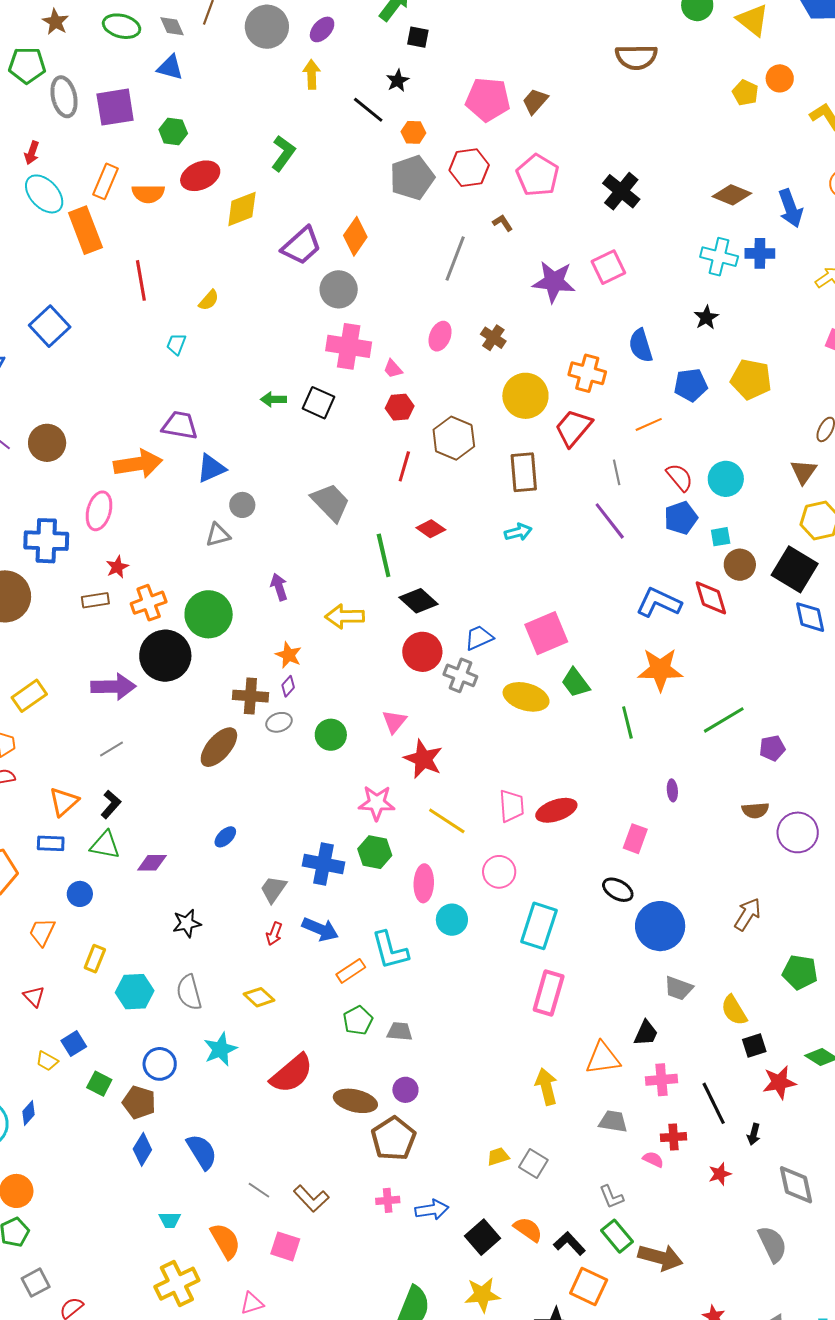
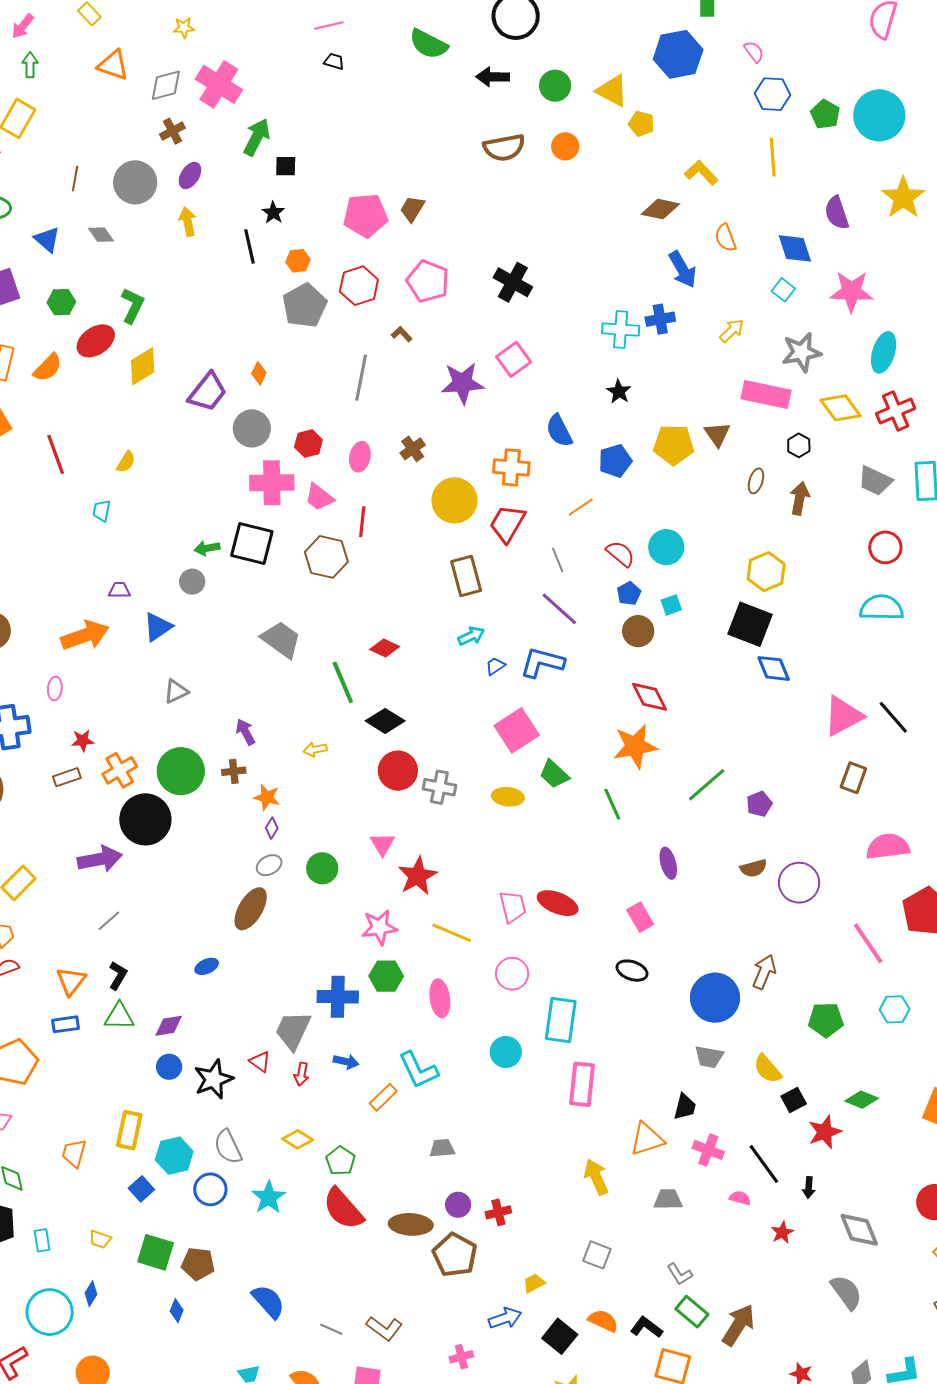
gray diamond: (172, 26) -> (101, 235), moved
blue triangle: (170, 67) -> (47, 239), turned 36
orange circle: (780, 78) -> (565, 146), moved
yellow pentagon: (745, 93) -> (641, 124), moved
black line: (368, 110) -> (249, 246), turned 48
green L-shape: (283, 153) -> (132, 306), moved
orange semicircle: (148, 194) -> (48, 368), turned -36
brown diamond: (732, 195) -> (660, 209), moved
orange diamond: (355, 236) -> (259, 373), size x0.6
brown cross: (493, 338) -> (413, 449), turned 30
pink trapezoid: (393, 369) -> (319, 497), size x1.5
black square: (318, 403) -> (252, 544), size x1.4
red hexagon: (400, 407) -> (308, 444), moved
purple trapezoid: (180, 425) -> (119, 590), size x0.6
brown hexagon: (454, 438) -> (326, 557), moved
red line: (404, 466) -> (362, 522), moved
brown triangle: (804, 472) -> (717, 434), moved
gray circle: (242, 505) -> (192, 582), moved
pink ellipse: (99, 511) -> (55, 689), size x0.6
blue pentagon: (681, 518) -> (629, 593), size x0.7
brown circle: (740, 565) -> (638, 631), moved
red star: (117, 567) -> (83, 741), turned 30
red diamond: (711, 598) -> (649, 697), moved
blue L-shape: (659, 603) -> (542, 662), moved
yellow arrow: (345, 616) -> (315, 749), size x0.6
blue trapezoid: (479, 638) -> (495, 666), moved, size x0.7
brown cross: (250, 696) -> (234, 771), moved, size x0.7
yellow ellipse: (526, 697) -> (508, 797), size x0.7
brown ellipse: (219, 747) -> (251, 909), moved
red star: (423, 759) -> (418, 876), turned 30
purple ellipse: (672, 790) -> (668, 863), size x1.4
red ellipse: (556, 810) -> (558, 903), turned 51
blue ellipse: (225, 837) -> (207, 966), moved, turned 30
pink rectangle: (635, 839) -> (640, 917), turned -40
gray trapezoid: (273, 889) -> (293, 1030), size x1.4
blue circle: (80, 894) -> (169, 1067), moved
cyan circle: (452, 920) -> (506, 1052), moved
black star: (187, 923) -> (214, 1079), size x1.4
blue circle: (660, 926) -> (715, 998), moved
blue arrow: (320, 929) -> (346, 1062), size x0.7
orange trapezoid: (42, 932) -> (74, 1153), moved
yellow rectangle: (95, 959) -> (129, 1130), size x1.4
red triangle: (34, 997) -> (260, 1062), moved
green pentagon: (358, 1020) -> (340, 1161), moved
blue square: (74, 1044) -> (141, 1189), moved
blue circle: (160, 1064) -> (210, 1189), moved
red semicircle: (292, 1074) -> (343, 1209), turned 99
pink cross: (661, 1080) -> (708, 1150), turned 36
green square: (99, 1084) -> (156, 1252), size x1.5
red cross: (674, 1137) -> (498, 1212), moved
blue diamond: (142, 1149) -> (177, 1311), moved, size x0.7
yellow trapezoid: (498, 1156) -> (534, 1283), moved
pink semicircle: (653, 1159) -> (740, 1198), moved
pink cross: (388, 1200) -> (461, 1357), moved
brown arrow: (660, 1257) -> (738, 1325), turned -63

